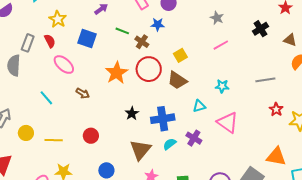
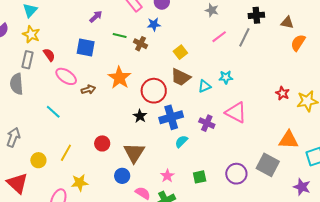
yellow star: (58, 19) -> (31, 34), moved
black cross: (261, 29) -> (256, 15), turned 35
red circle: (149, 69) -> (154, 91), moved
gray line: (265, 80) -> (244, 37), moved, turned -48
brown arrow: (83, 93) -> (88, 90), moved, turned -40
cyan triangle: (199, 106) -> (205, 86), moved
yellow circle: (26, 133) -> (38, 160), moved
purple cross: (194, 138) -> (207, 123), moved
yellow line: (54, 140) -> (66, 153), turned -54
brown triangle: (140, 150) -> (134, 153), moved

